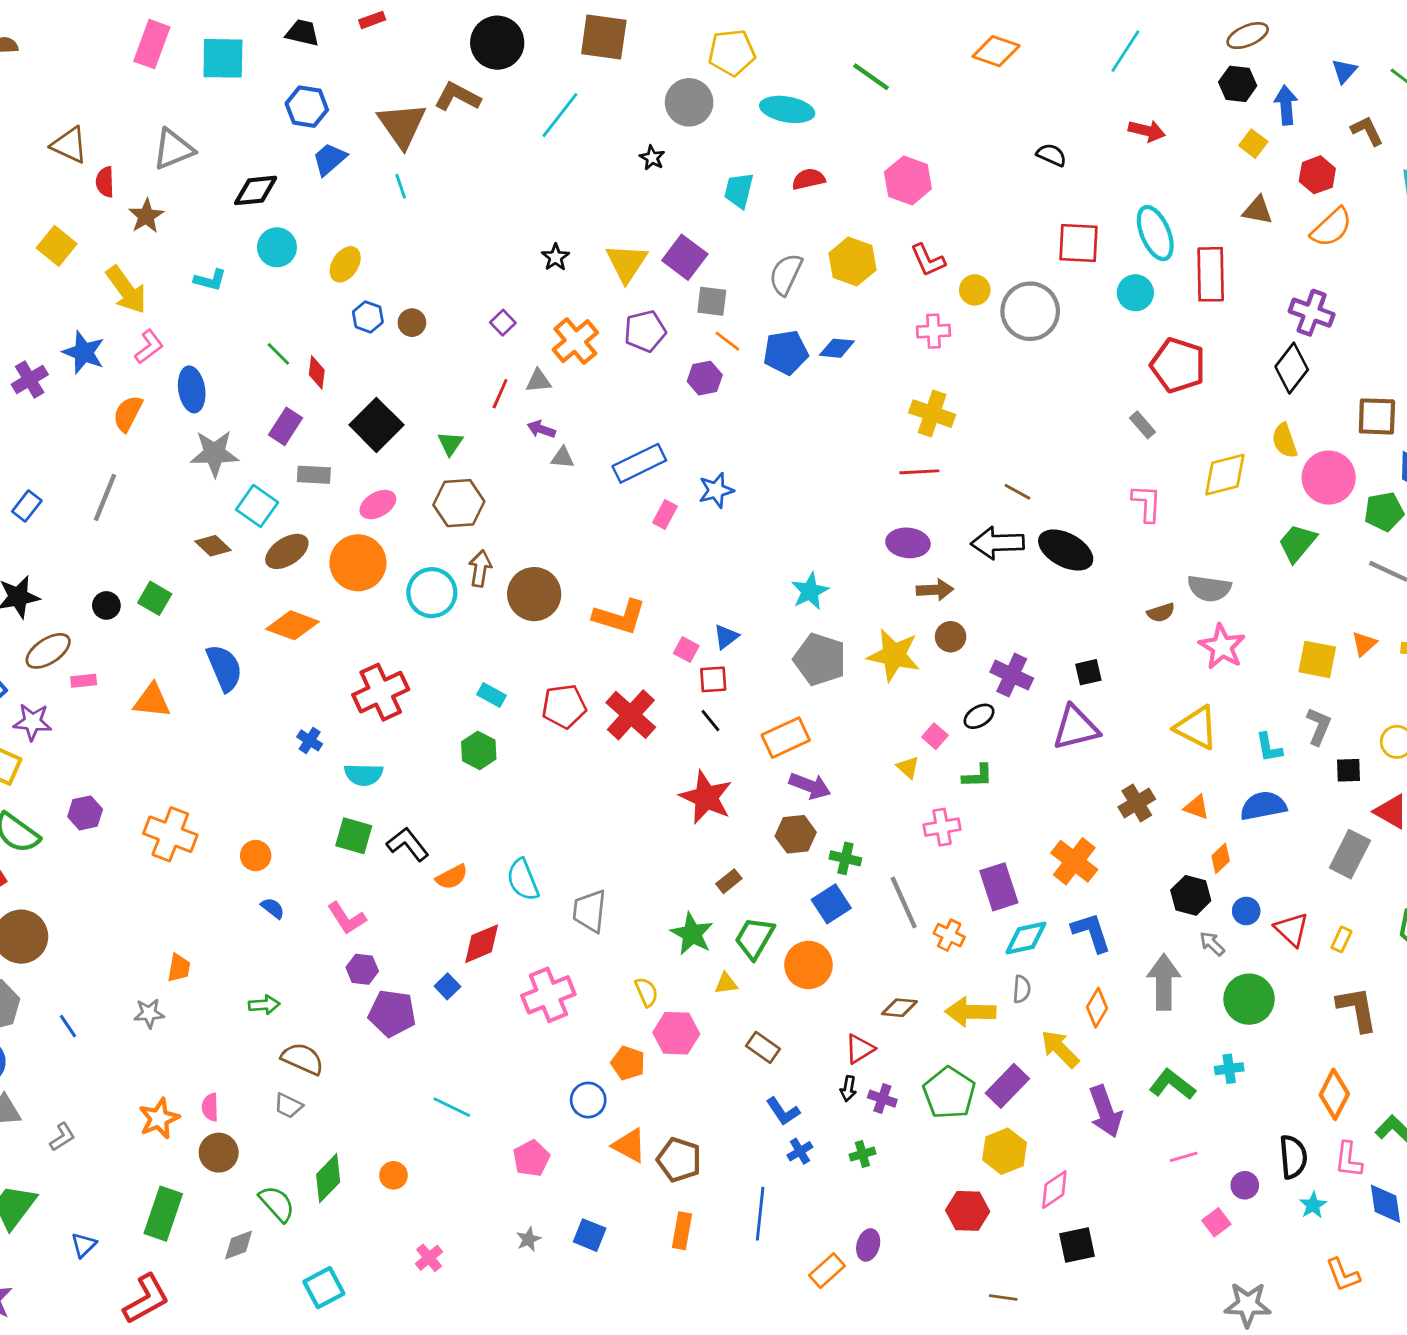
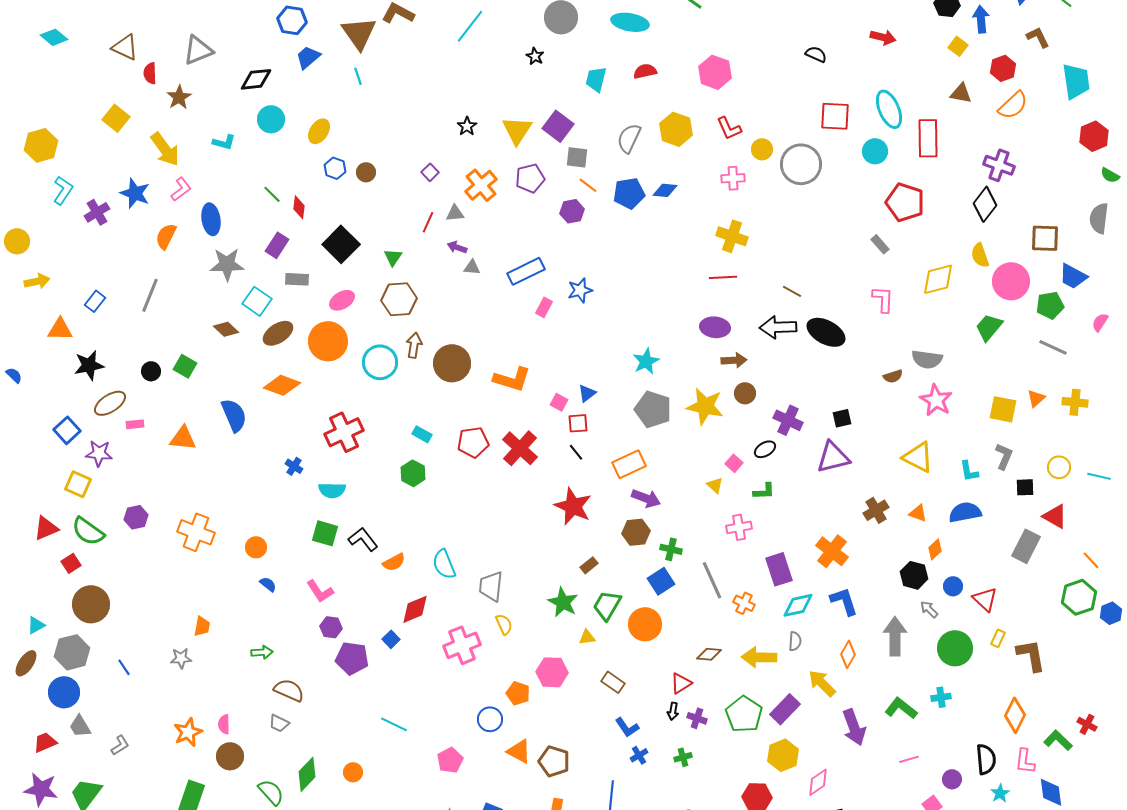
yellow rectangle: (1341, 939) -> (998, 638), moved
yellow semicircle: (646, 992) -> (504, 624), moved

